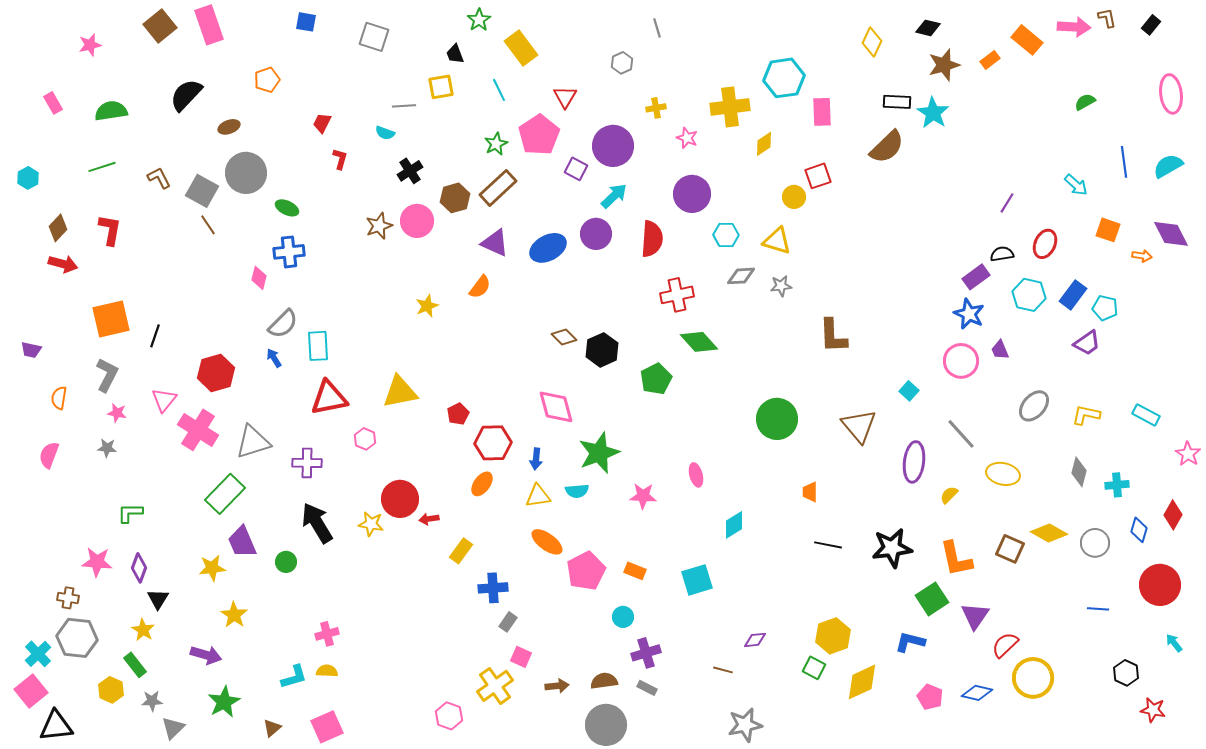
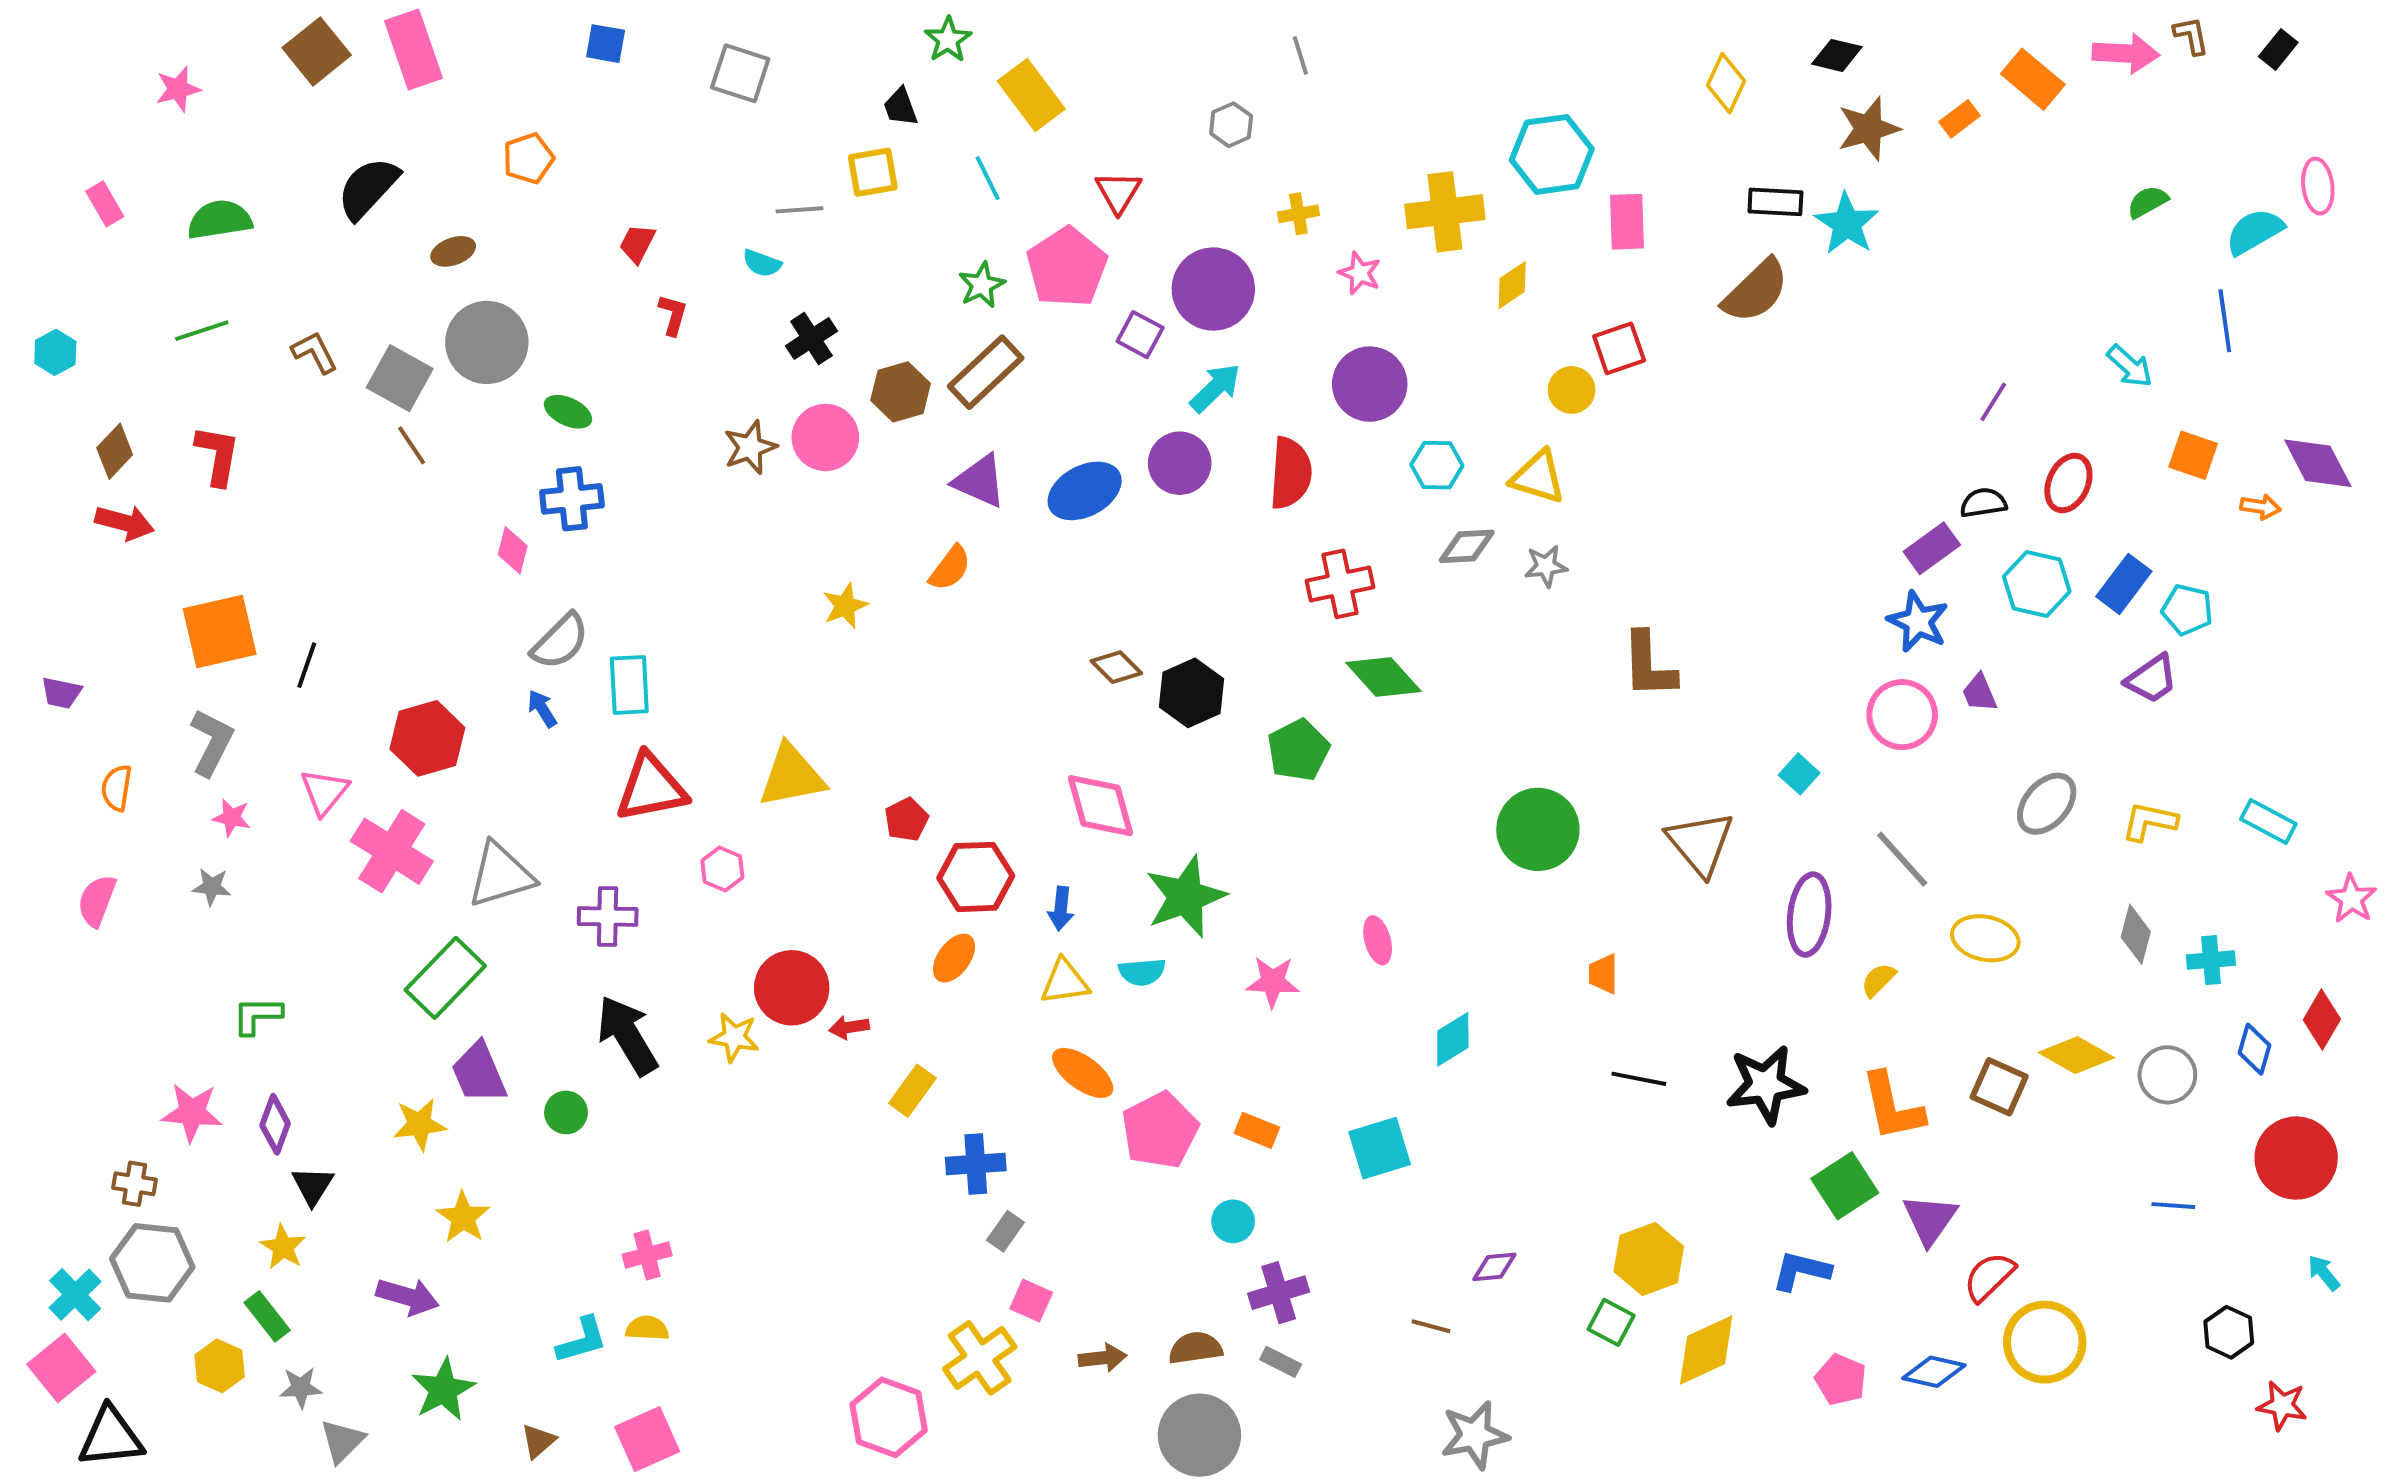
pink ellipse: (1171, 94) -> (2318, 186), size x0.7
cyan semicircle: (1168, 166) -> (2255, 232), moved
pink hexagon: (449, 716) -> (889, 1417), size x1.4

